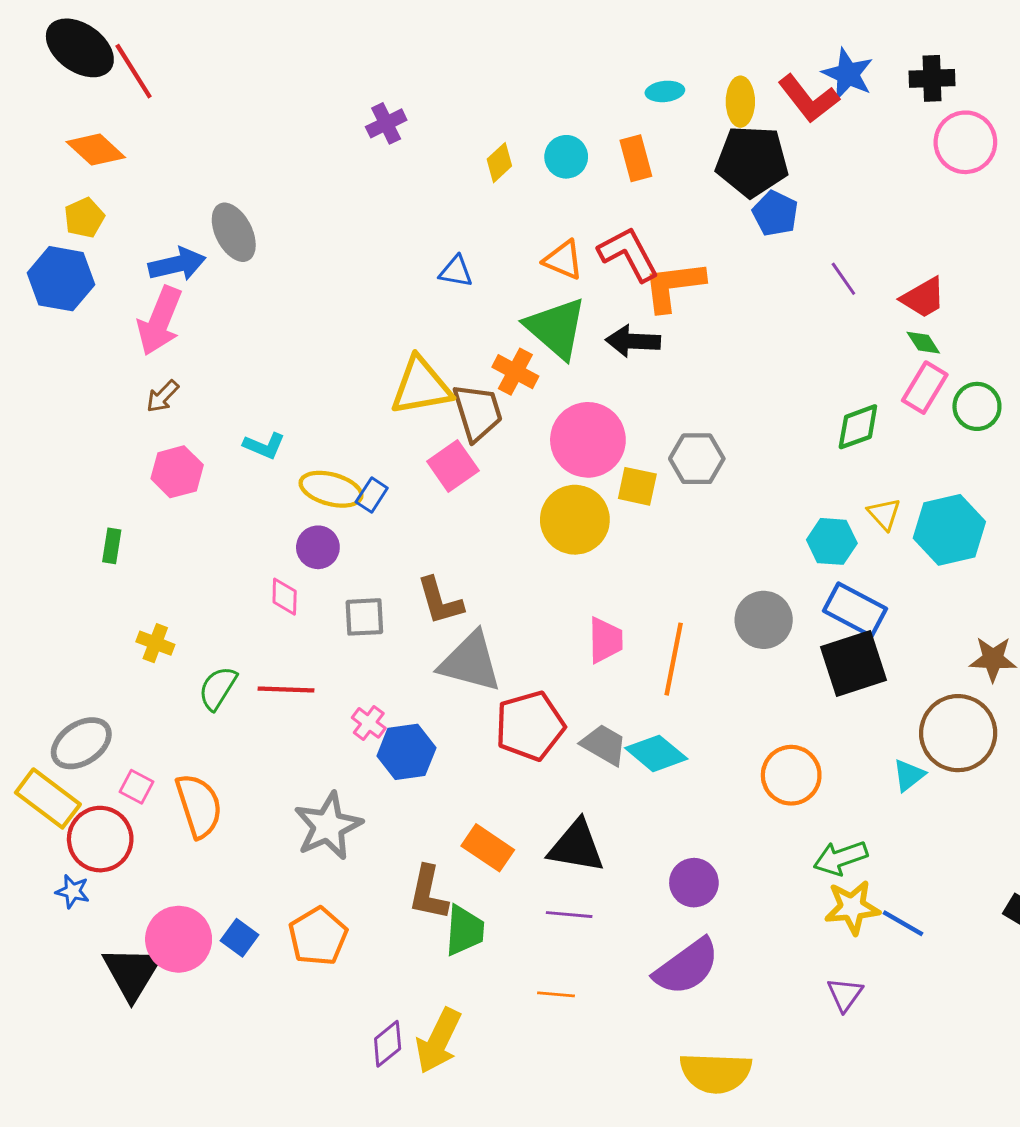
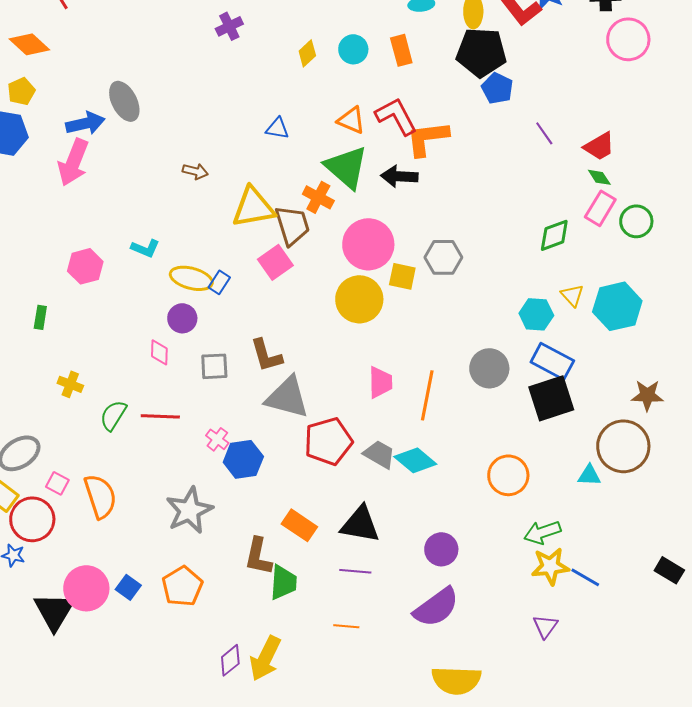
brown arrow: (163, 396) -> (195, 171), moved, turned -120
cyan triangle: (909, 775) -> (589, 475), turned 40

